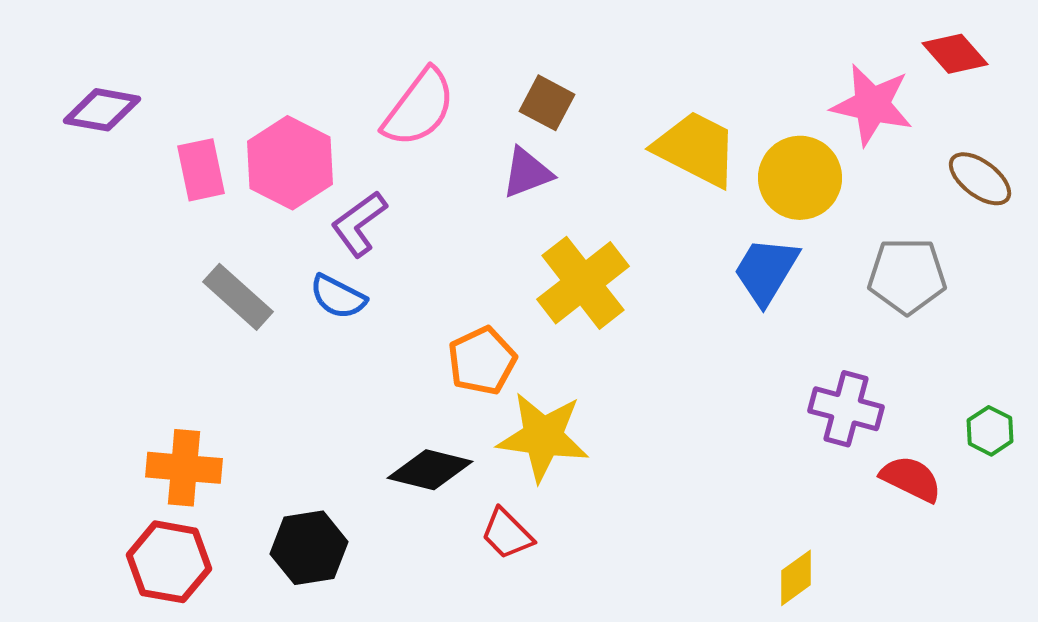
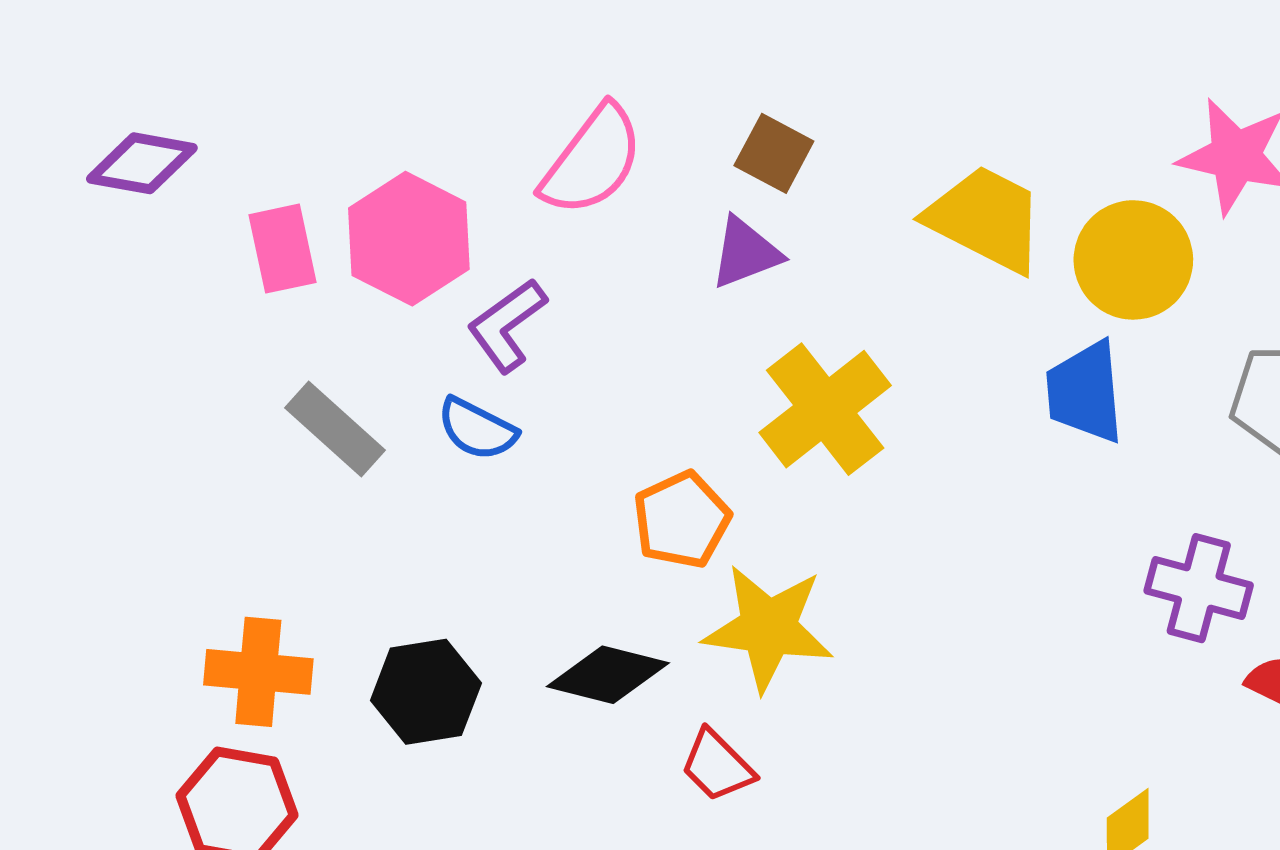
blue trapezoid: (766, 271) -> (1085, 392), turned -36
black hexagon: (309, 548) -> (426, 692), moved

